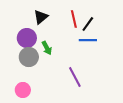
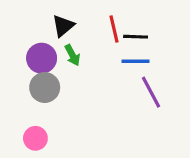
black line: (88, 24) -> (136, 37), turned 56
green arrow: (47, 48) -> (72, 55), moved
purple line: (75, 77) -> (151, 92), moved

